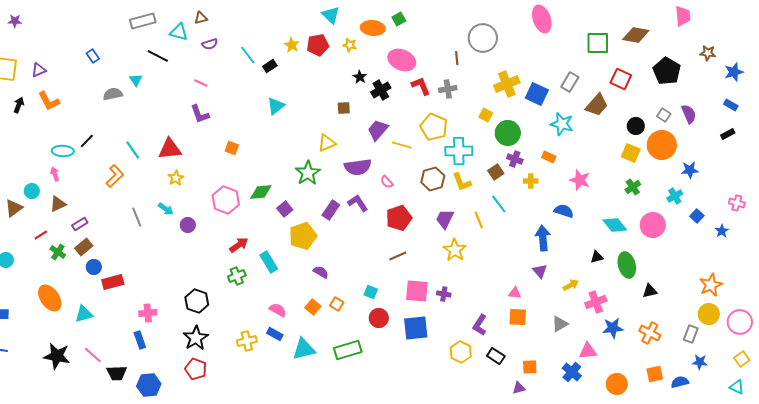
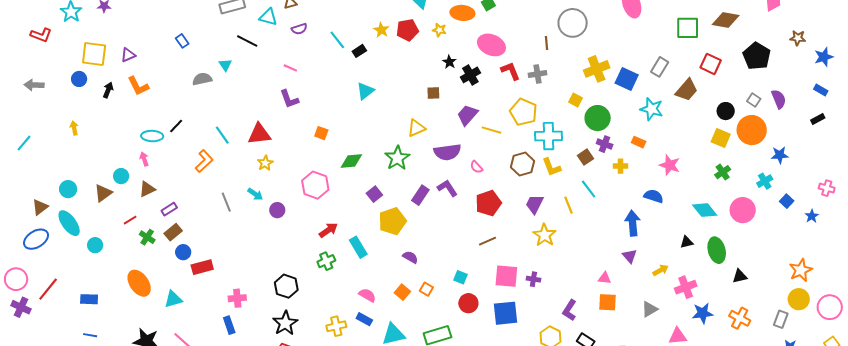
green diamond: (261, 192) -> (351, 161), moved

